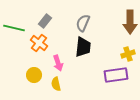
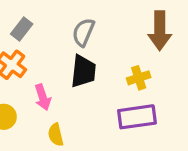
yellow cross: (128, 54) -> (139, 78), moved
yellow semicircle: (56, 84) -> (56, 135), moved

